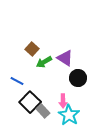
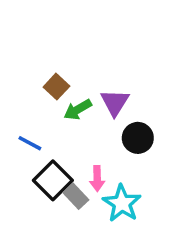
purple triangle: (65, 58) -> (115, 103), turned 30
pink arrow: (63, 101) -> (97, 179), moved

